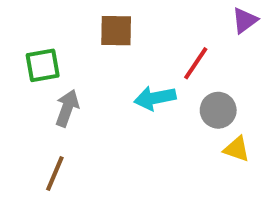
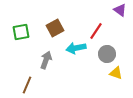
purple triangle: (245, 20) -> (120, 10), turned -48
brown square: (116, 31) -> (55, 28), moved, turned -30
gray arrow: (67, 108) -> (46, 60), moved

